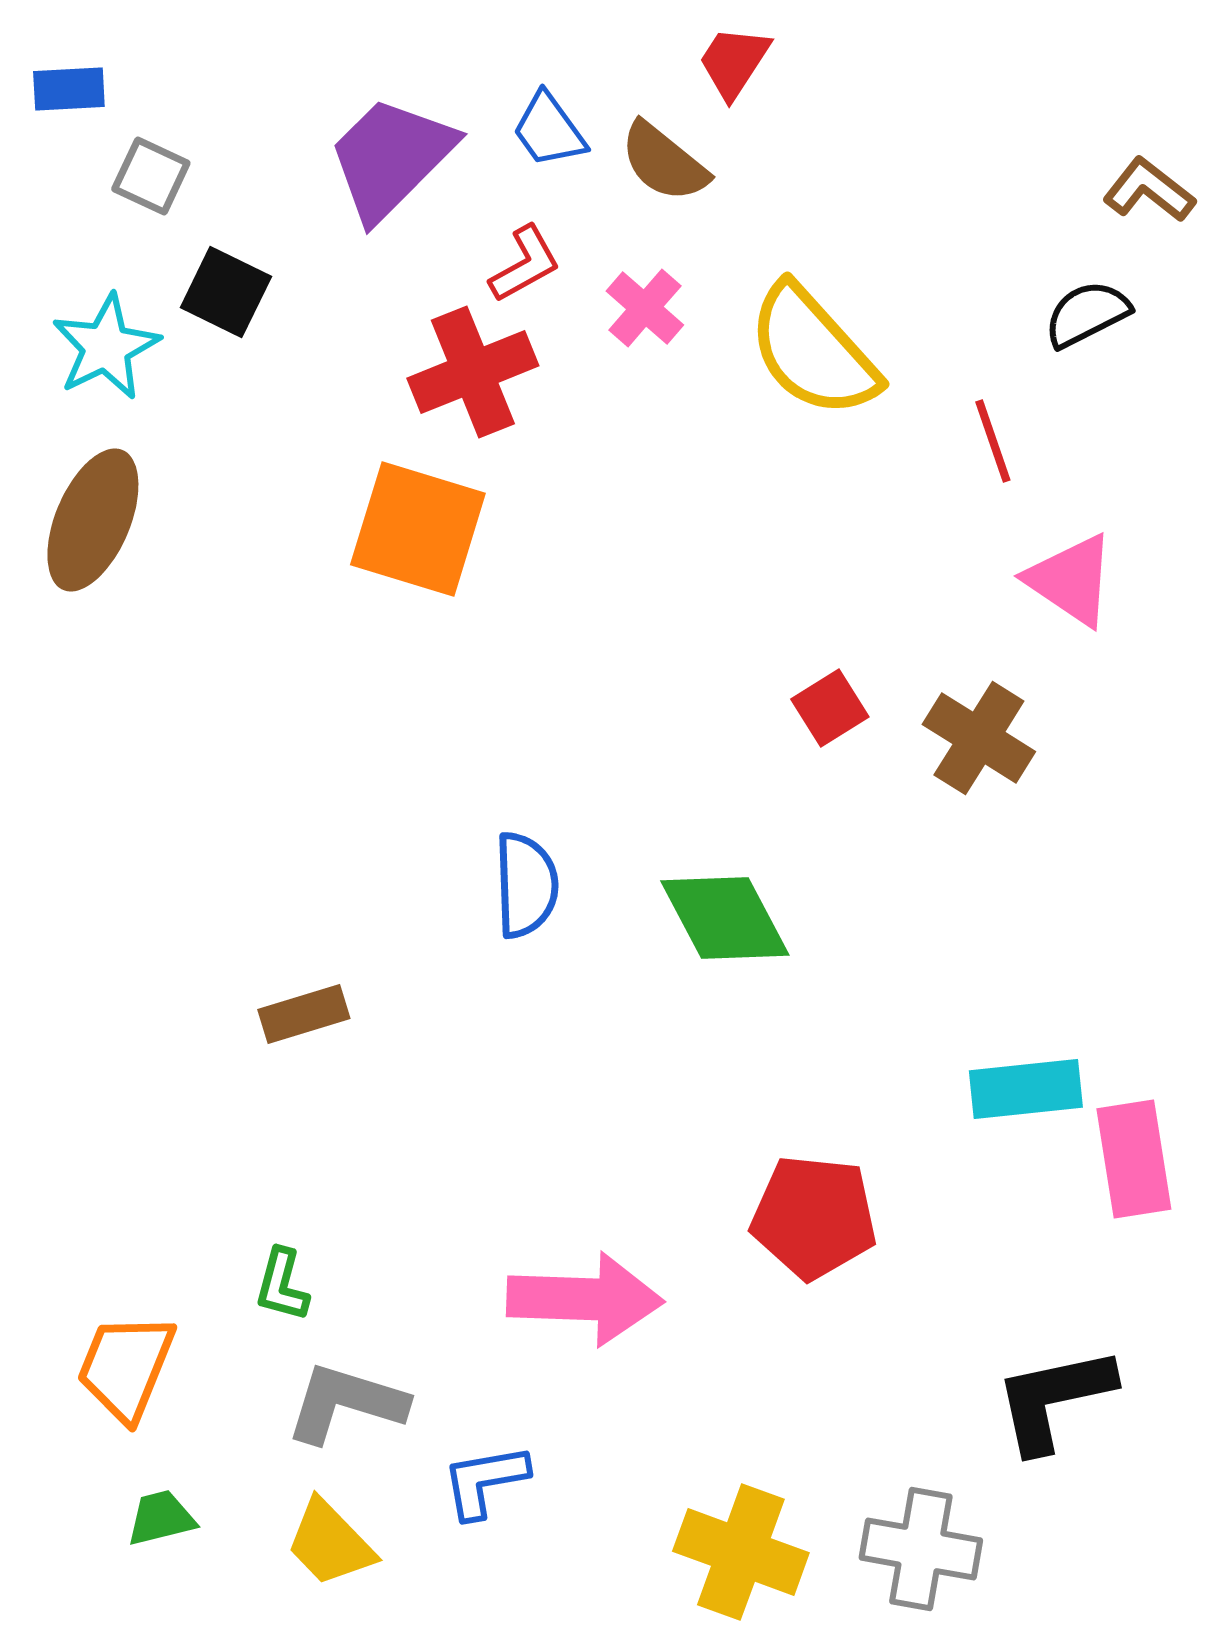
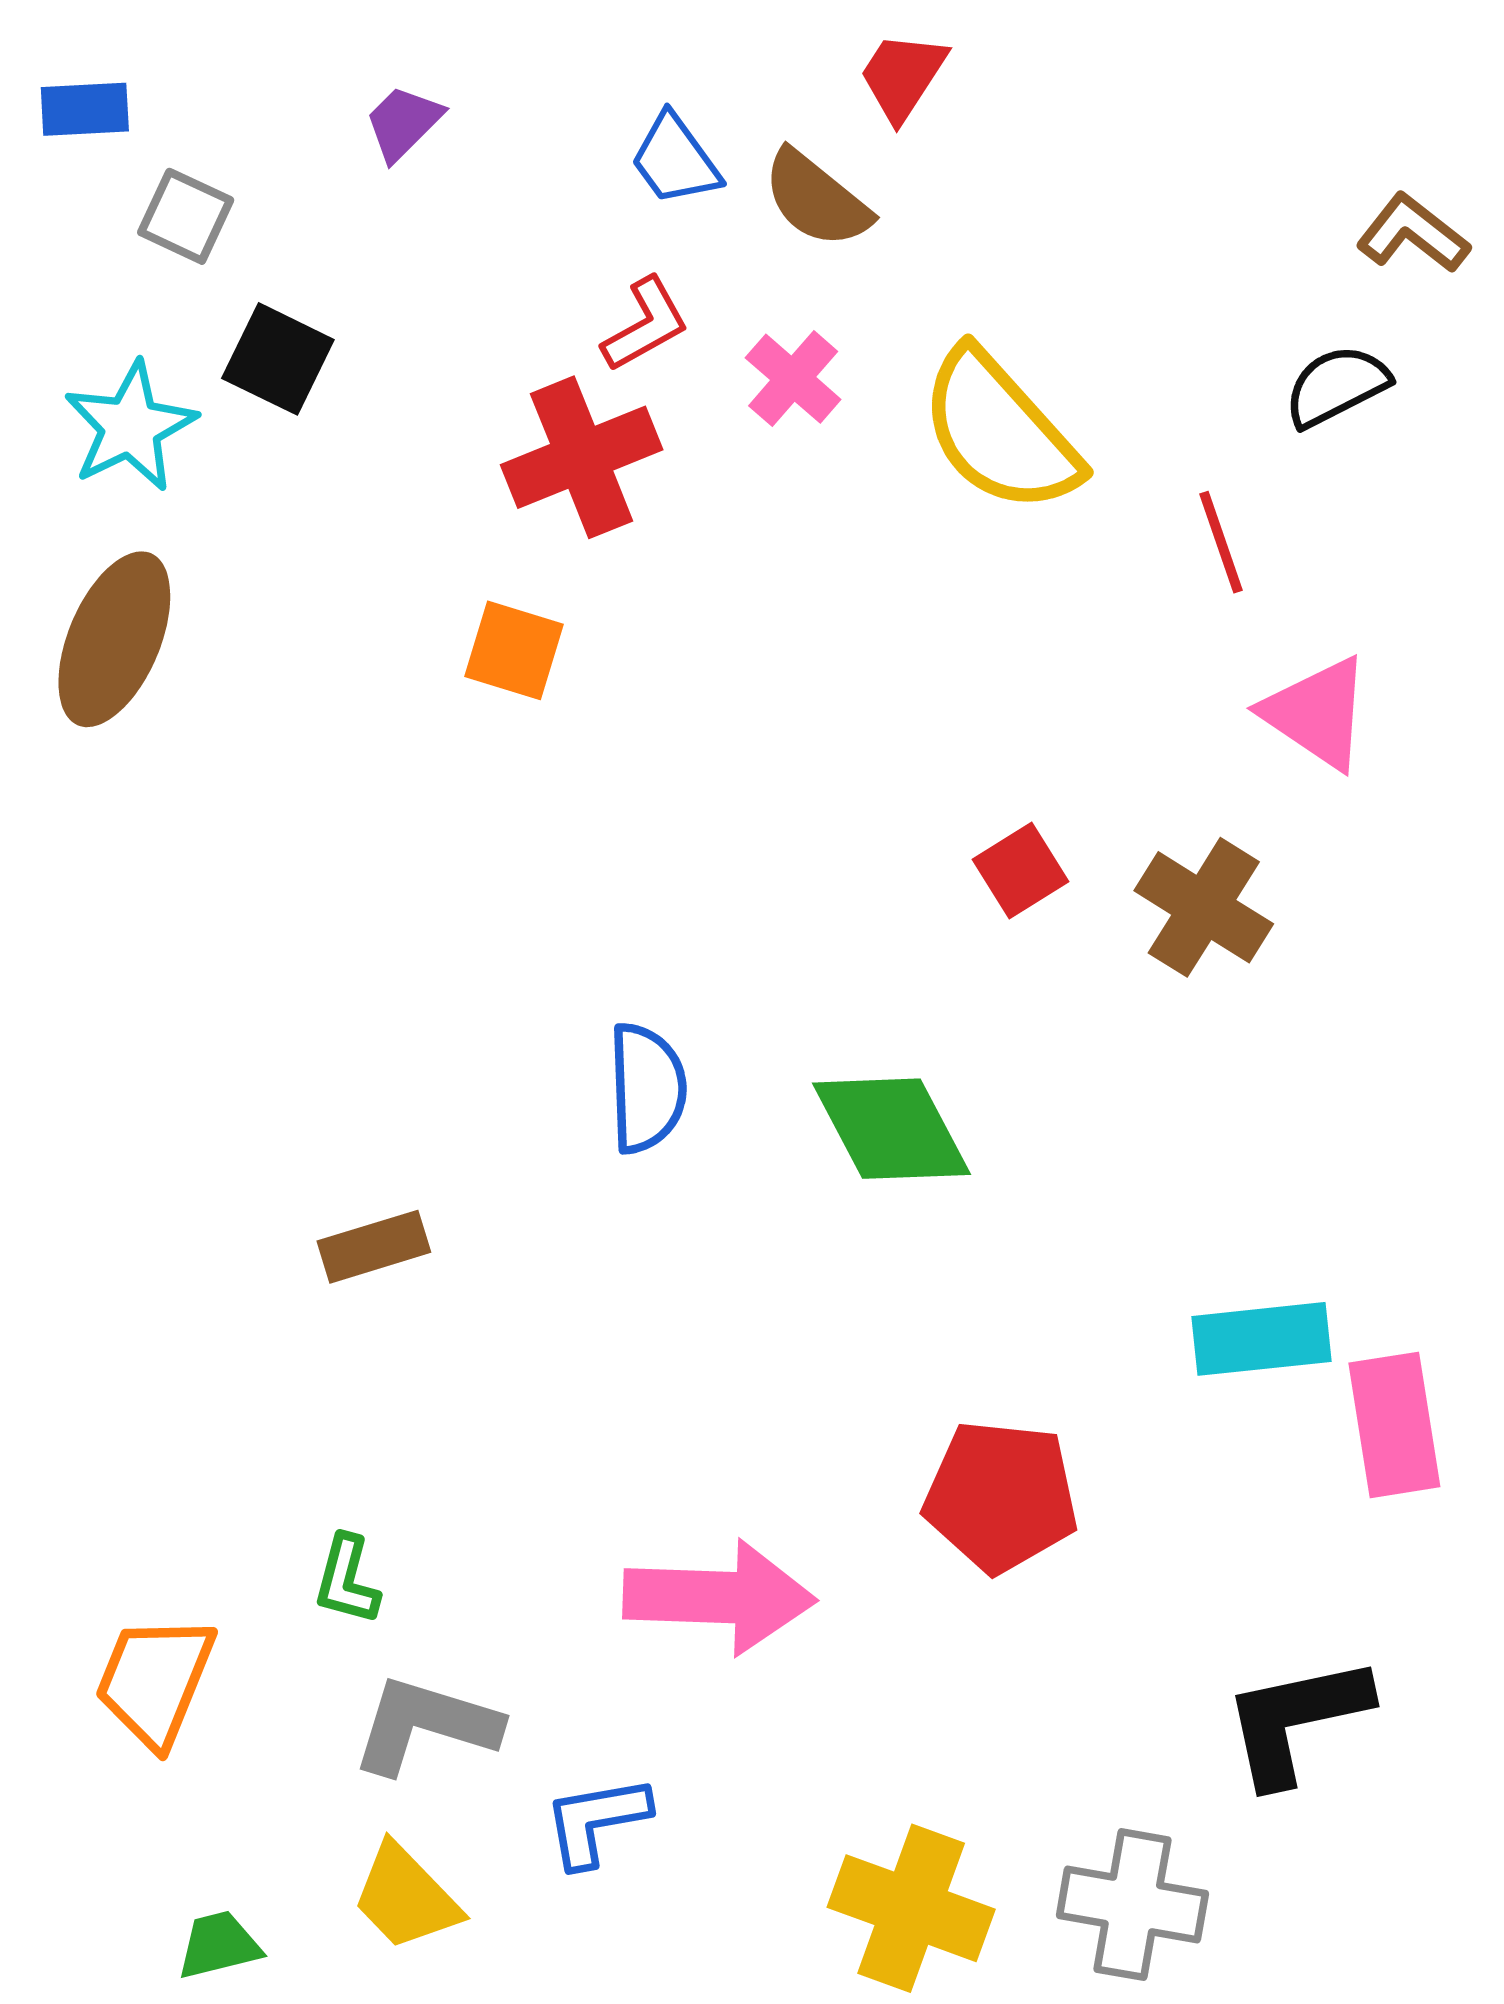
purple trapezoid: (391, 158) -> (403, 123), moved, size x0.5
orange square: (418, 529) -> (514, 650), size x0.6
green trapezoid: (161, 1518) -> (219, 1945), moved

